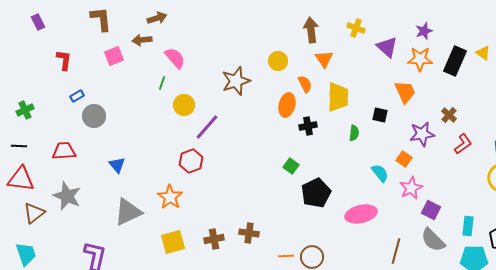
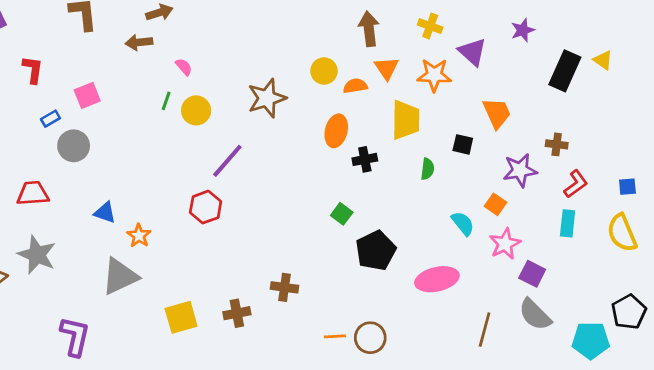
pink square: (114, 56) -> (87, 95), moved
pink semicircle: (175, 58) -> (184, 67), size x0.6
orange star: (420, 59) -> (434, 75), moved
orange semicircle: (305, 84) -> (355, 86), moved, turned -72
yellow circle: (184, 105) -> (196, 110), moved
brown cross: (449, 115) -> (557, 144), turned -35
blue triangle: (117, 165) -> (105, 213), turned -30
orange star: (170, 197) -> (139, 236), moved, size x0.7
cyan rectangle: (468, 226) -> (568, 223), moved
brown cross: (249, 233) -> (285, 287), moved

